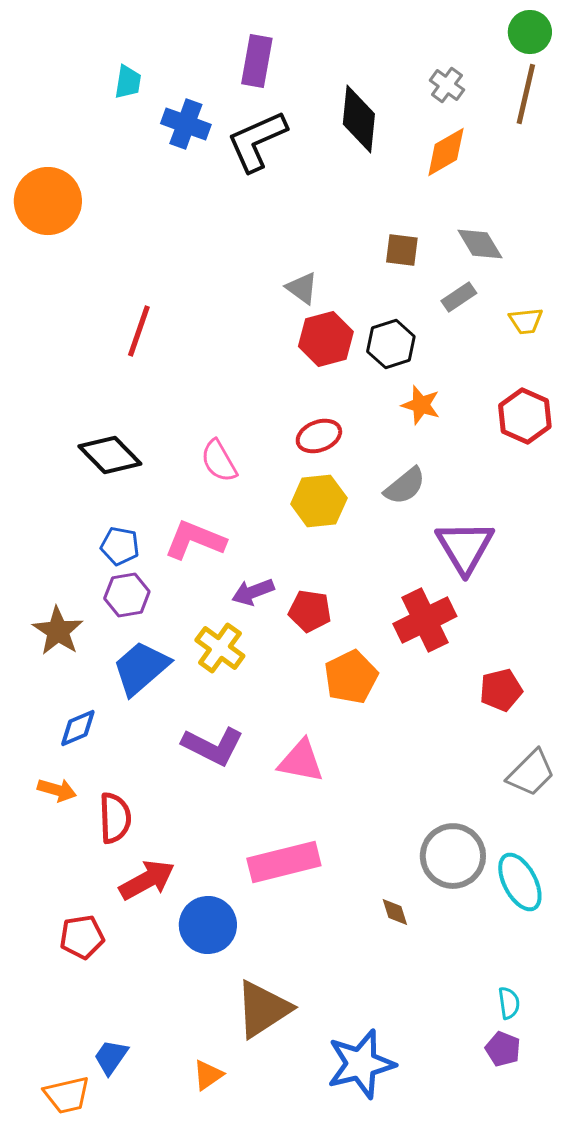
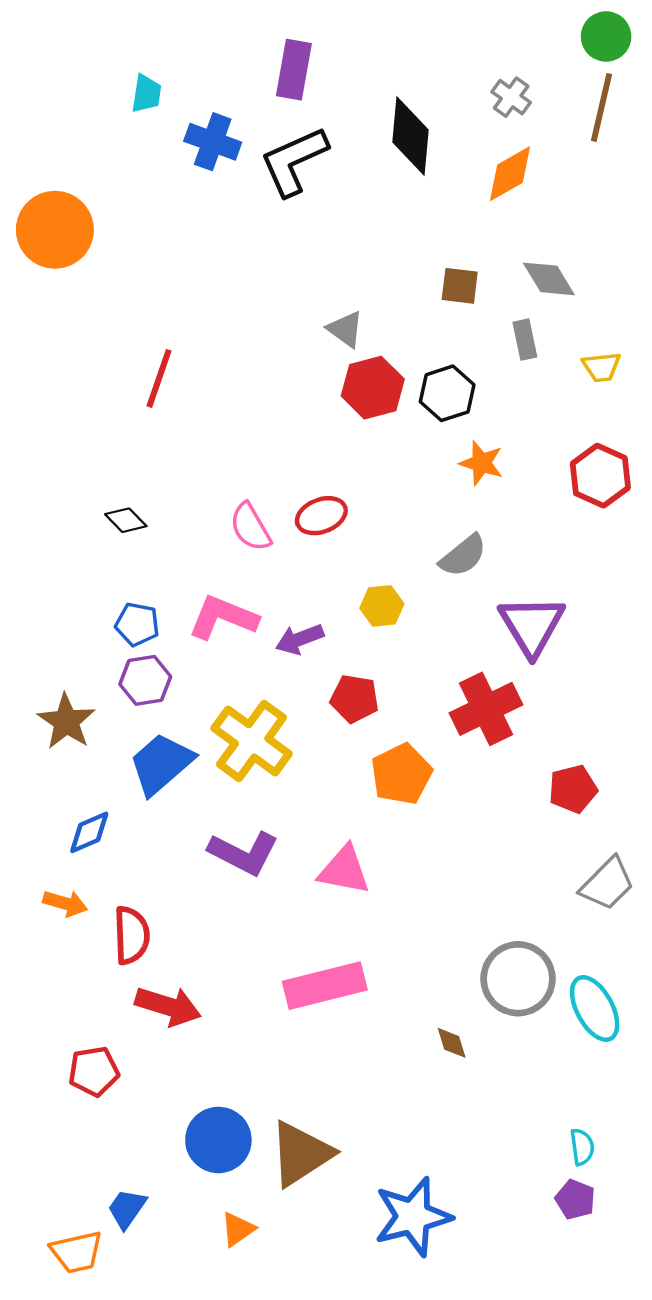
gray rectangle: (459, 297) -> (525, 340), turned -68
red ellipse: (319, 436) -> (321, 516), moved
black diamond: (110, 455) -> (126, 520), size x0.6
yellow hexagon: (319, 501) -> (382, 606), moved, size x0.7
purple arrow: (253, 592) -> (300, 639), moved
yellow cross: (220, 648) -> (252, 741), size x1.4
red arrow: (147, 880) -> (168, 1006), turned 46
blue circle: (208, 925) -> (218, 1140), moved

